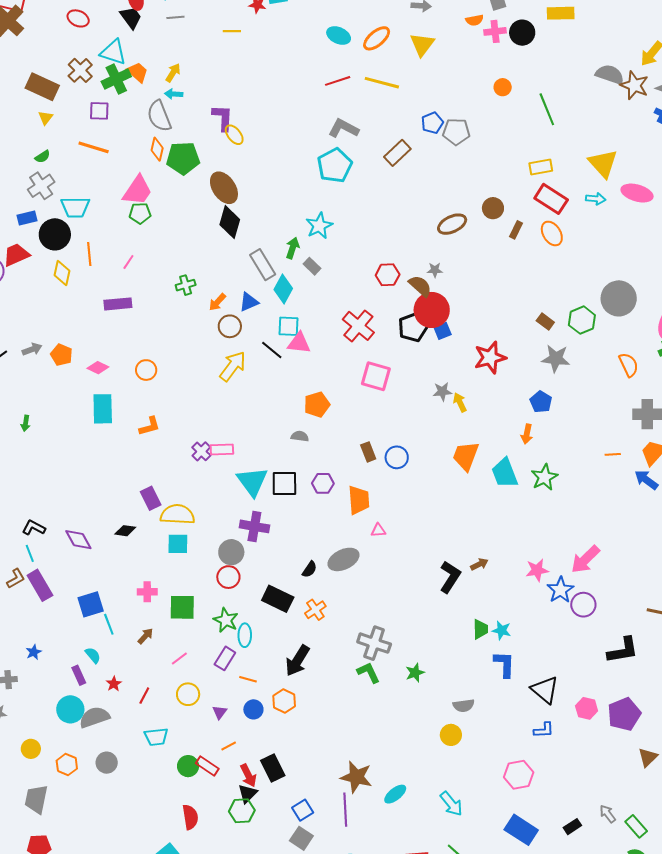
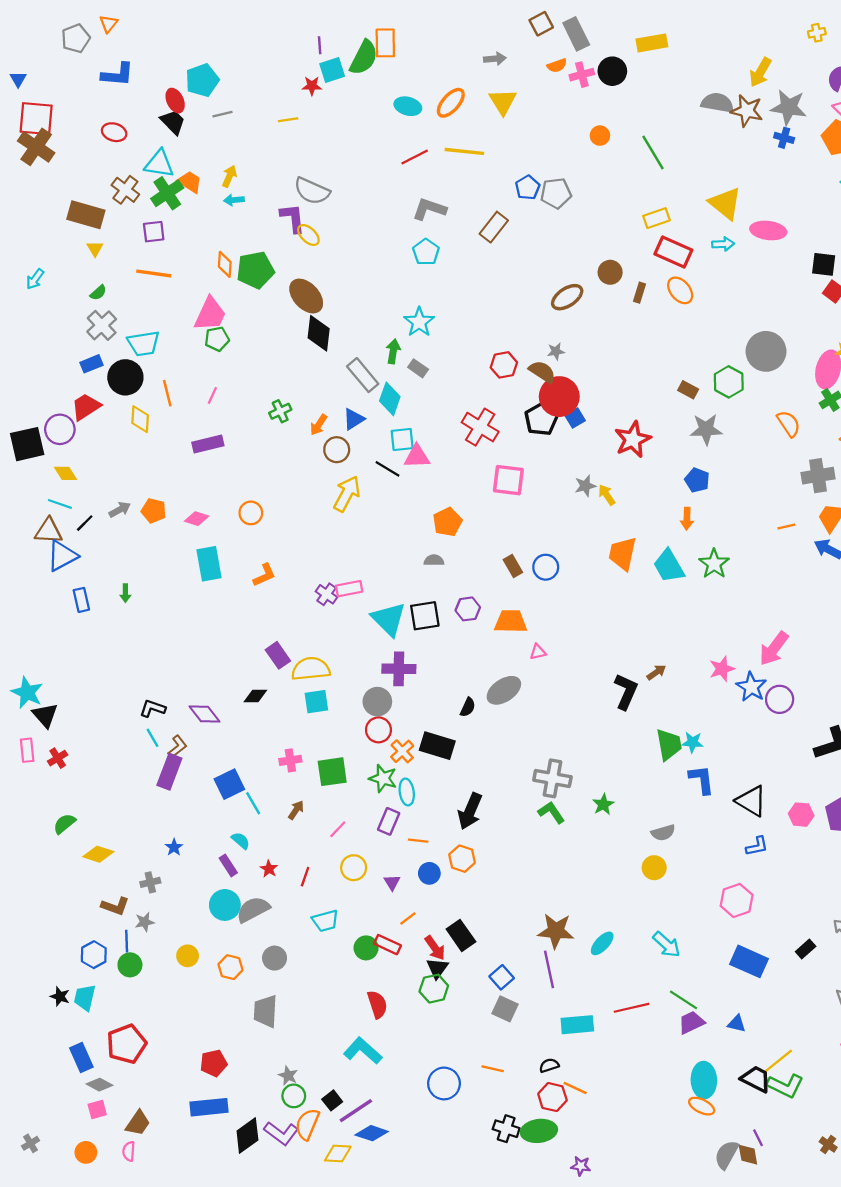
gray semicircle: (159, 116) -> (312, 191), moved, turned -36
cyan pentagon: (335, 165) -> (426, 252), size x0.7
orange trapezoid: (359, 500) -> (511, 621), turned -76
brown L-shape: (16, 579) -> (177, 747), moved
purple rectangle: (40, 585) -> (169, 772), turned 60
orange cross: (315, 610) -> (402, 751), moved
green trapezoid: (480, 629) -> (669, 745), size x1.4
gray trapezoid: (36, 799) -> (266, 1011), moved

